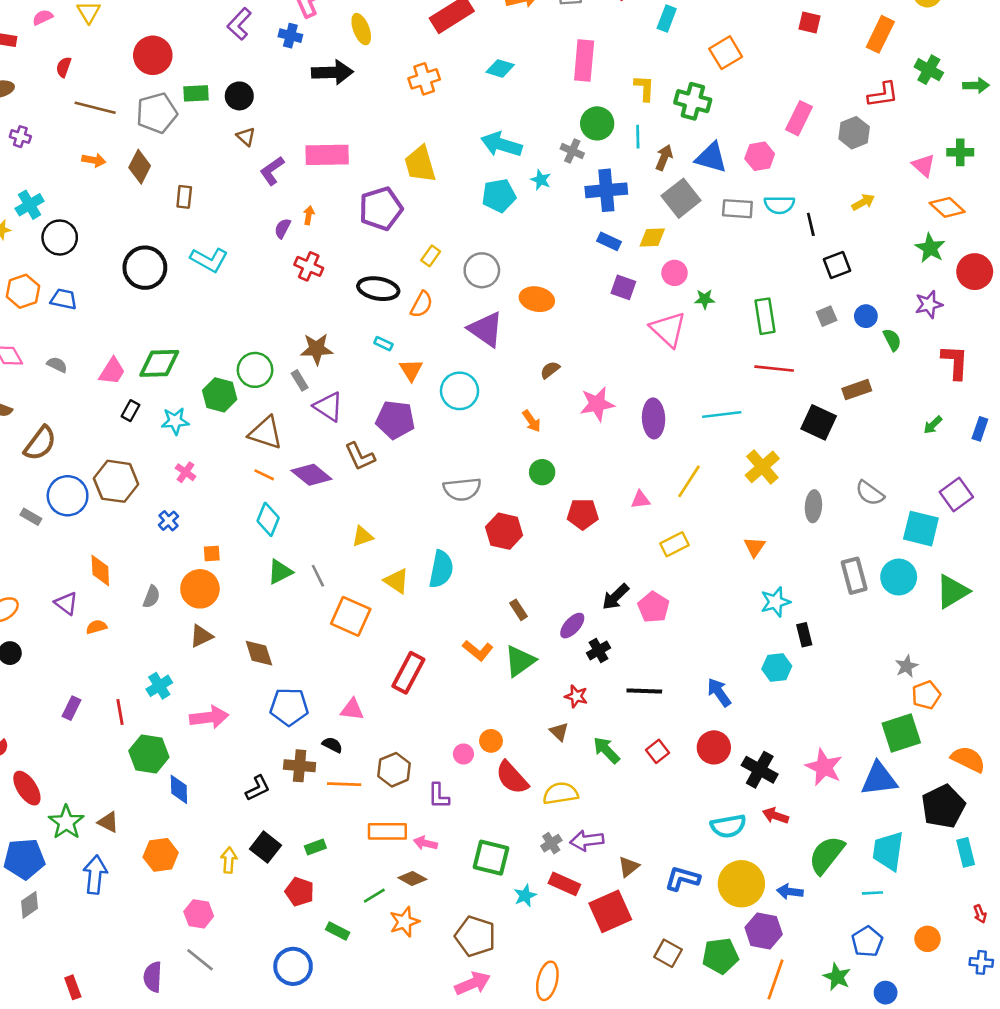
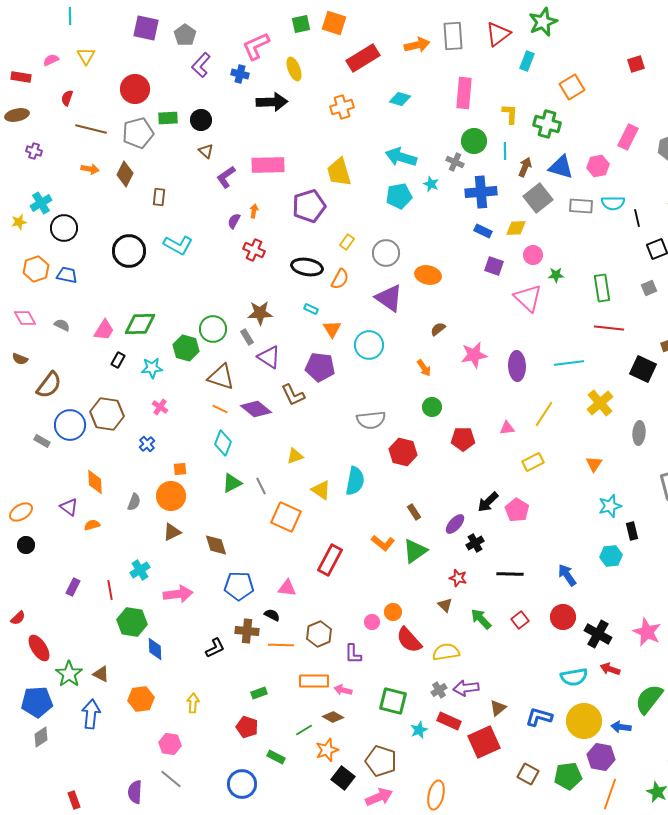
red square: (810, 23) -> (636, 64), turned -30
black square: (266, 847) -> (343, 778), moved

